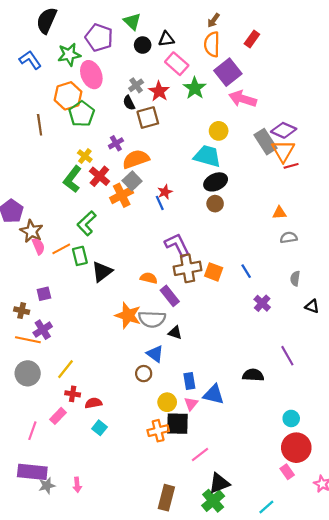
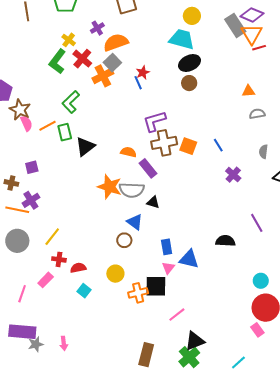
purple L-shape: (177, 245) -> (154, 121), turned -80
yellow circle: (167, 402) -> (115, 274), moved

